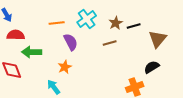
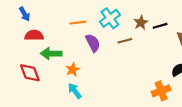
brown line: (110, 43) -> (125, 41), moved
orange star: (65, 67) -> (73, 70), moved

